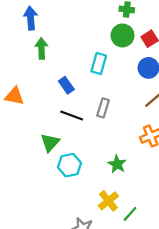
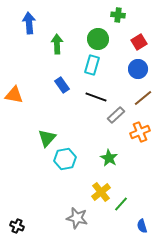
green circle: (123, 35) -> (98, 39), moved
green arrow: (41, 48) -> (57, 44), moved
gray rectangle: (103, 108) -> (116, 115), moved, turned 30
black line: (72, 115) -> (96, 97), moved

